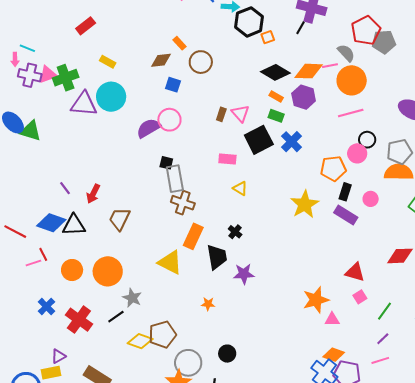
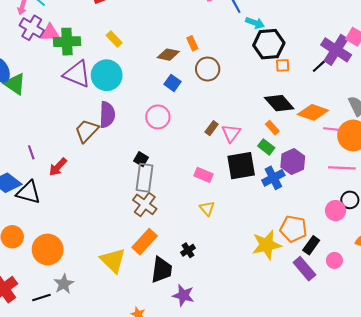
pink line: (330, 66) -> (332, 129), moved
purple hexagon: (304, 97) -> (293, 162), moved
purple semicircle: (149, 128) -> (107, 115), moved, turned 105
orange pentagon: (333, 168) -> (293, 229), moved
brown trapezoid: (120, 219) -> (87, 131), moved

